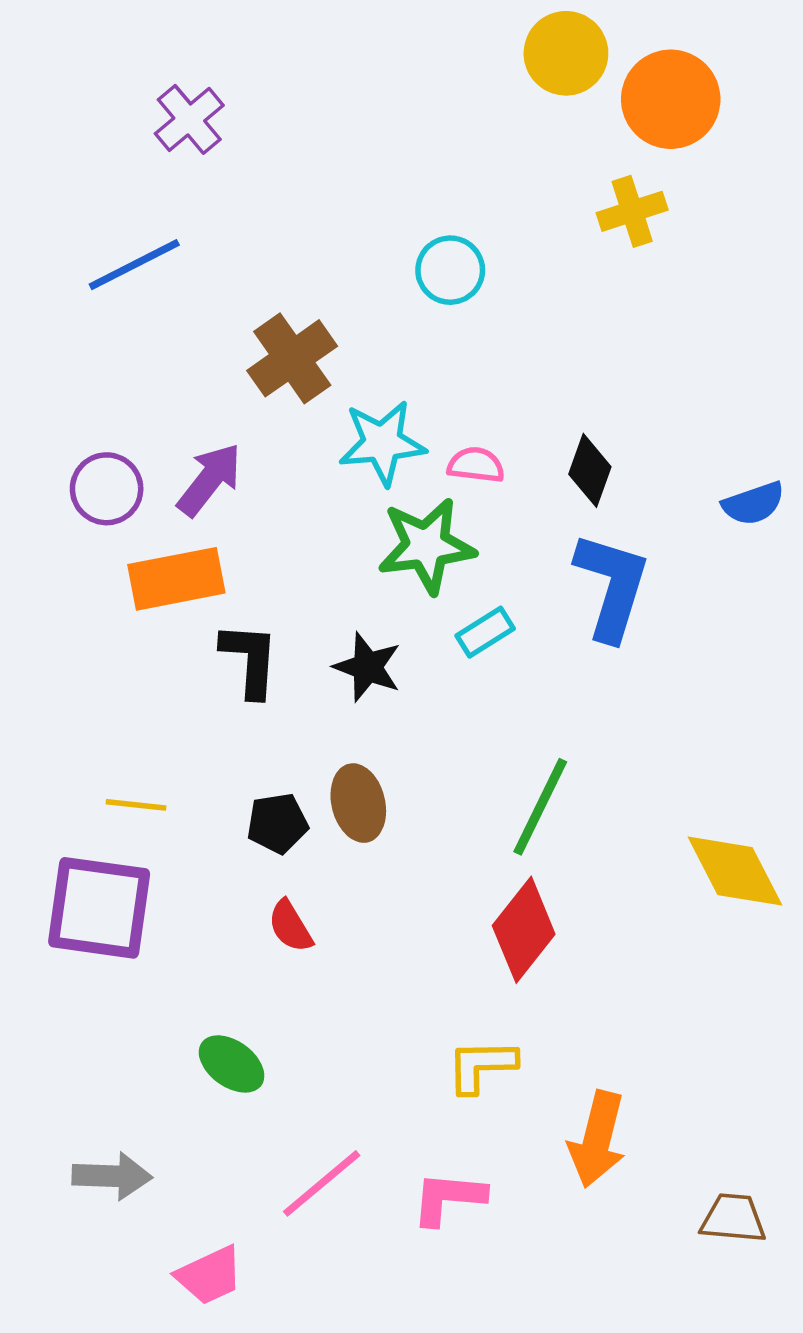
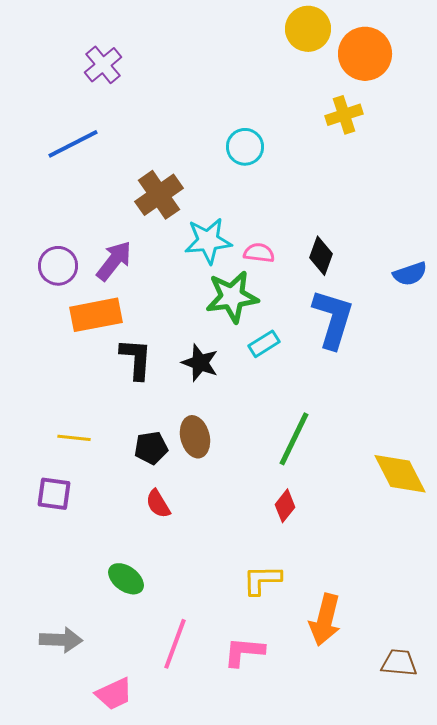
purple square: (99, 908) -> (54, 494), size x0.6
red diamond: (524, 930) -> (285, 506), size x0.6
pink line: (322, 1183) -> (175, 644), turned -30

